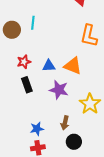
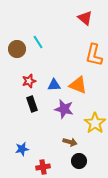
cyan line: (33, 23) -> (38, 42), turned -40
brown arrow: (65, 123) -> (70, 142), turned -88
blue star: (37, 129) -> (22, 149), moved

